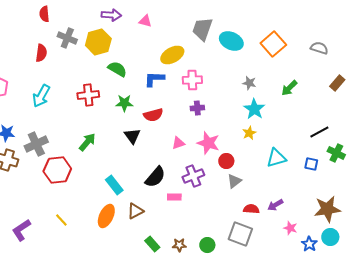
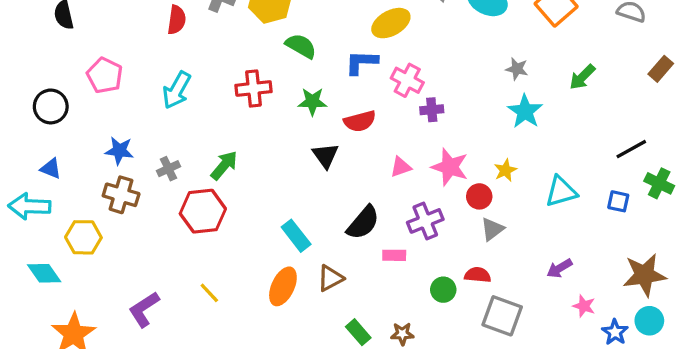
pink cross: (192, 80) -> (407, 80), moved, turned 30
yellow star: (249, 133) -> (505, 170), moved
green arrow: (87, 142) -> (224, 165), moved
gray cross: (36, 144) -> (168, 169), size x0.6
red semicircle: (251, 209) -> (478, 275), moved
green circle: (207, 245) -> (443, 290), moved

